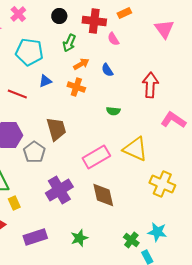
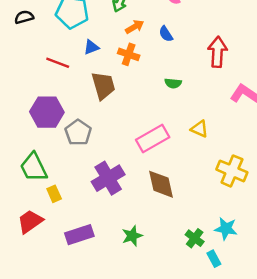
brown trapezoid: (56, 129) -> (103, 86), moved
yellow triangle: (135, 149) -> (199, 129), size x0.6

